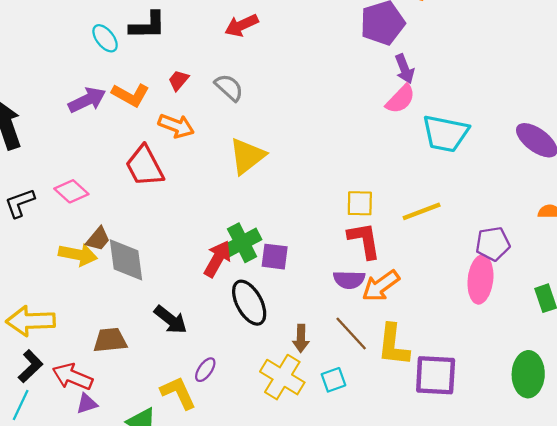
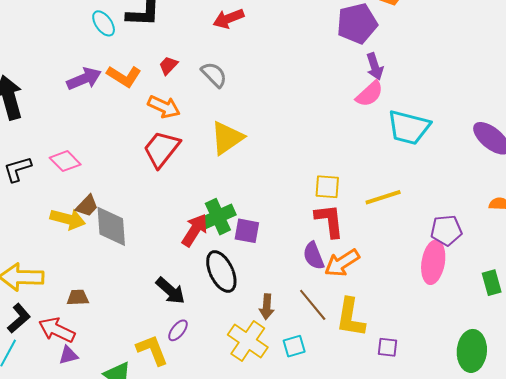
red trapezoid: (145, 166) -> (162, 149), moved, turned 63
purple semicircle: (349, 280) -> (314, 256), turned 64
black arrow: (171, 320) -> (170, 291), moved
brown trapezoid: (110, 340) -> (78, 298), moved, size x0.7
purple square: (436, 375) -> (387, 347), size x0.5

